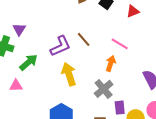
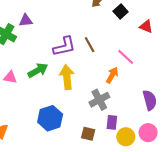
red triangle: (133, 11) -> (146, 26), turned 32
purple triangle: (19, 29) -> (26, 20), turned 40
green arrow: (28, 62) -> (38, 70), moved

